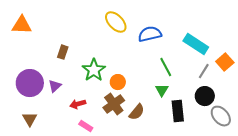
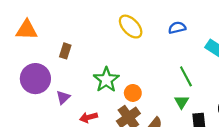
blue semicircle: (150, 34) -> (177, 28), moved, size x0.7
brown rectangle: (63, 52) -> (65, 51), moved
purple circle: (30, 83) -> (35, 79), moved

